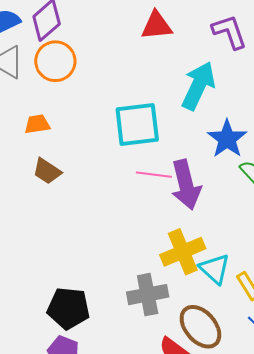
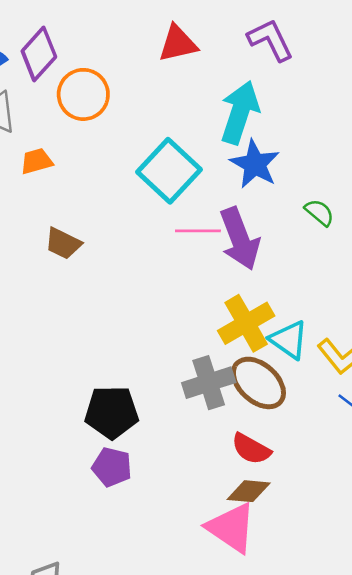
orange circle: (55, 61) -> (83, 94), moved
orange trapezoid: (37, 124) -> (37, 161), moved
cyan square: (137, 125) -> (169, 171), turned -33
blue star: (227, 139) -> (255, 164), moved
brown ellipse: (200, 327) -> (258, 383), moved

